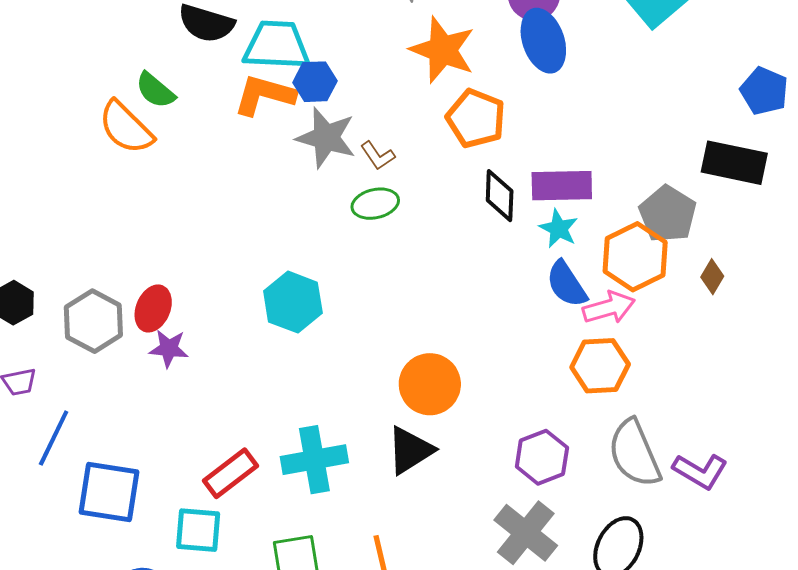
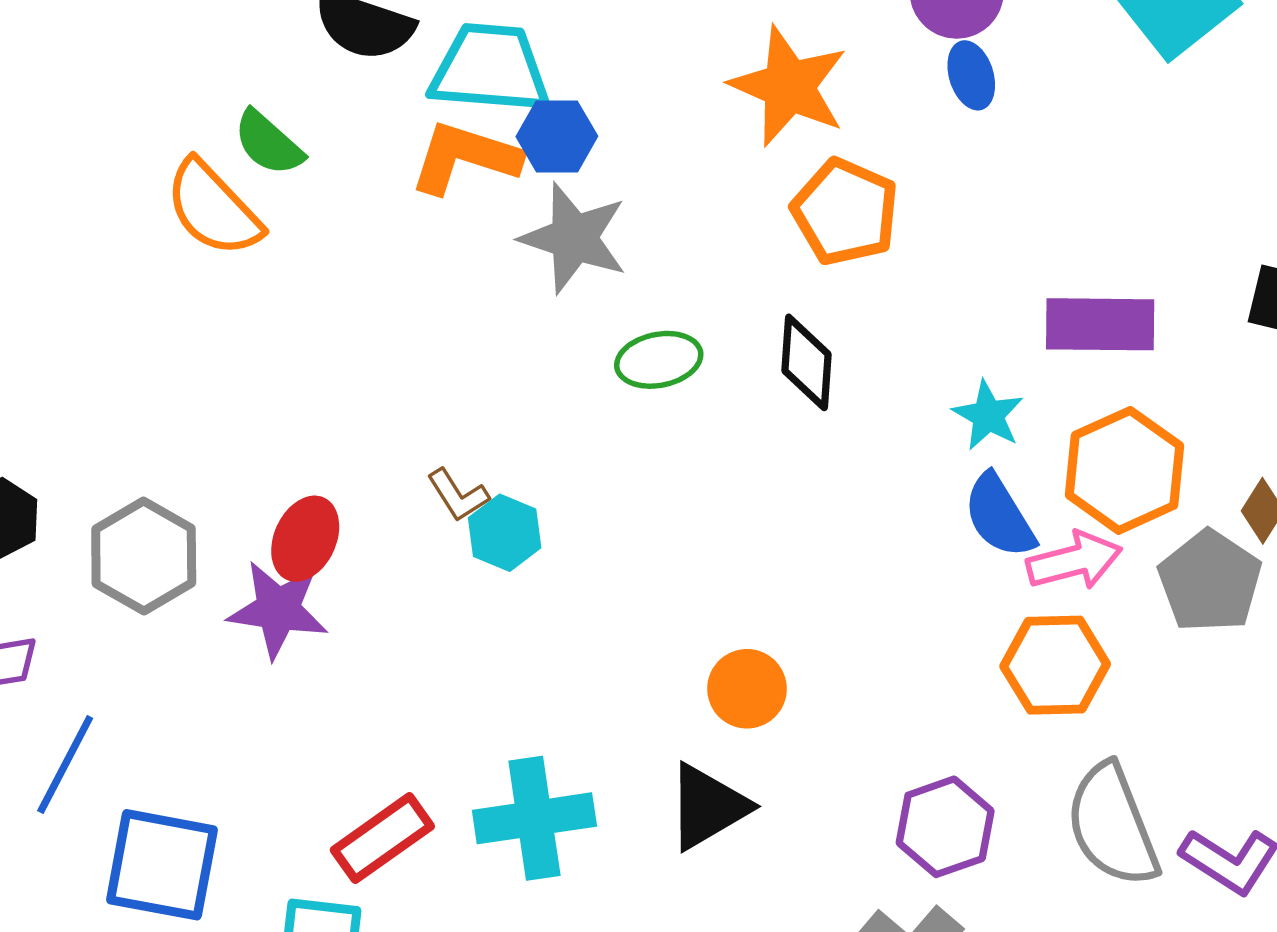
blue ellipse: (543, 41) -> (971, 75), size x0.6
brown L-shape: (378, 156) -> (458, 495), moved
purple rectangle: (562, 186) -> (1100, 324), moved
black diamond: (500, 196) -> (807, 362), moved
gray pentagon: (668, 214) -> (1210, 581), moved
cyan hexagon: (293, 302) -> (505, 533), size x0.7
red ellipse: (153, 308) -> (305, 539), moved
purple star: (169, 348) -> (278, 610), size x1.4
orange circle: (430, 384) -> (747, 689), size x0.7

